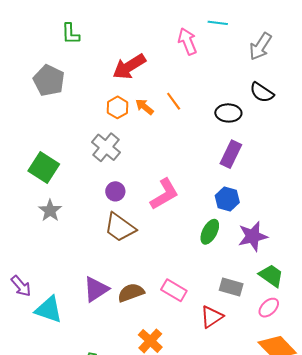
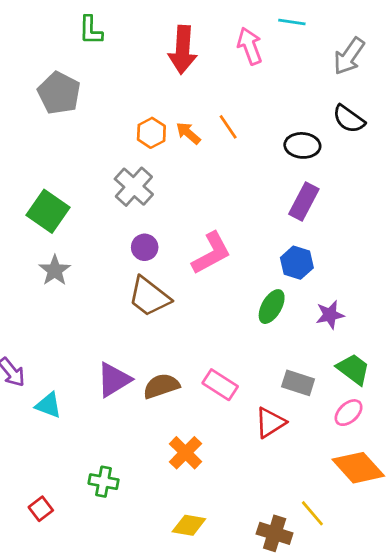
red arrow: (129, 67) -> (183, 50), moved, turned -56
purple star: (253, 236) -> (330, 315), size x0.7
cyan triangle: (49, 309) -> (48, 405), size x0.7

